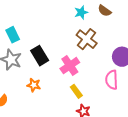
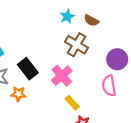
brown semicircle: (104, 11) -> (91, 20), moved
orange star: (34, 85) -> (18, 94), moved

